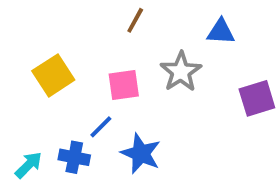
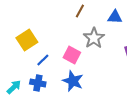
brown line: (135, 20) -> (80, 11), moved
pink square: (124, 85) -> (72, 55), moved, turned 36
blue line: (101, 127) -> (43, 60), moved

